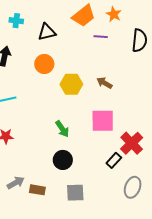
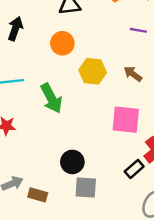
purple line: (101, 37) -> (138, 30), moved
green arrow: (62, 129) -> (51, 98), moved, size x1.4
gray square: (75, 193) -> (86, 187), moved

